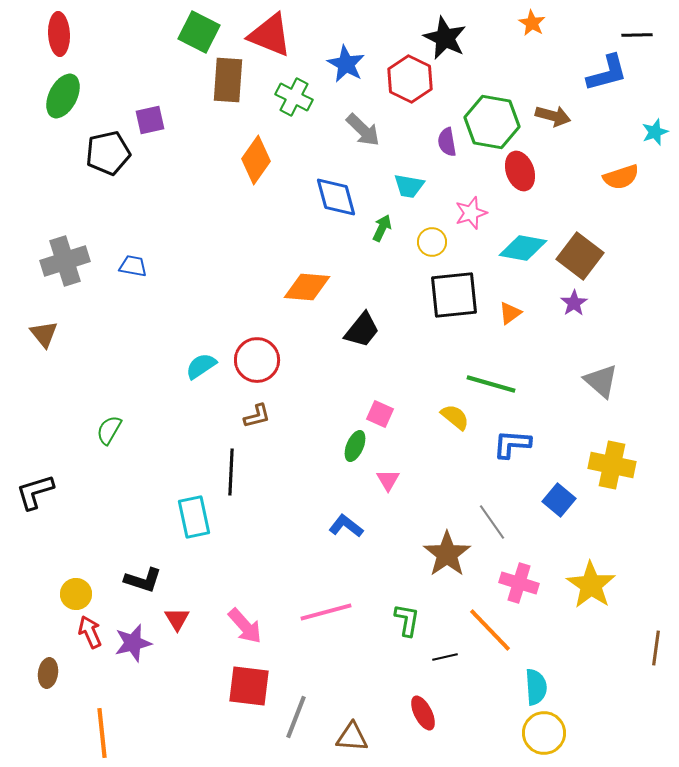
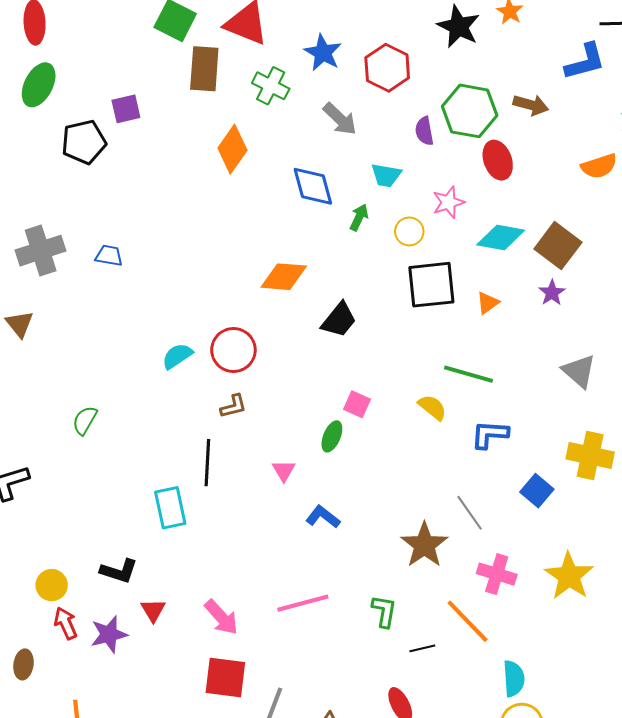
black star: (445, 38) -> (459, 27), moved
pink triangle: (388, 480) -> (284, 471), moved

